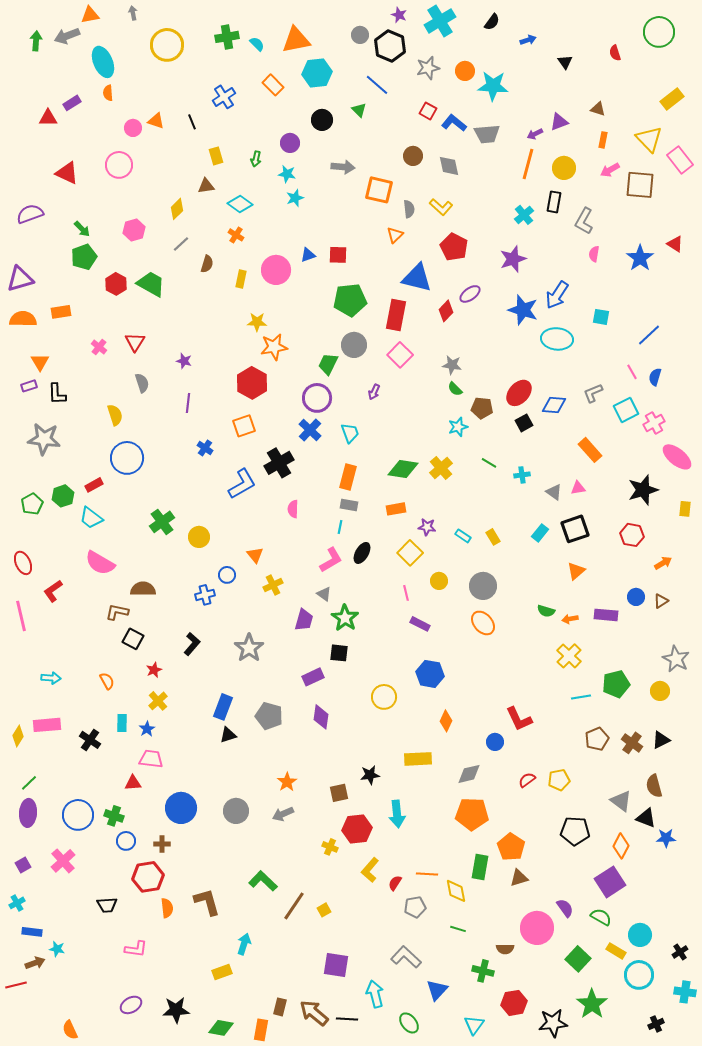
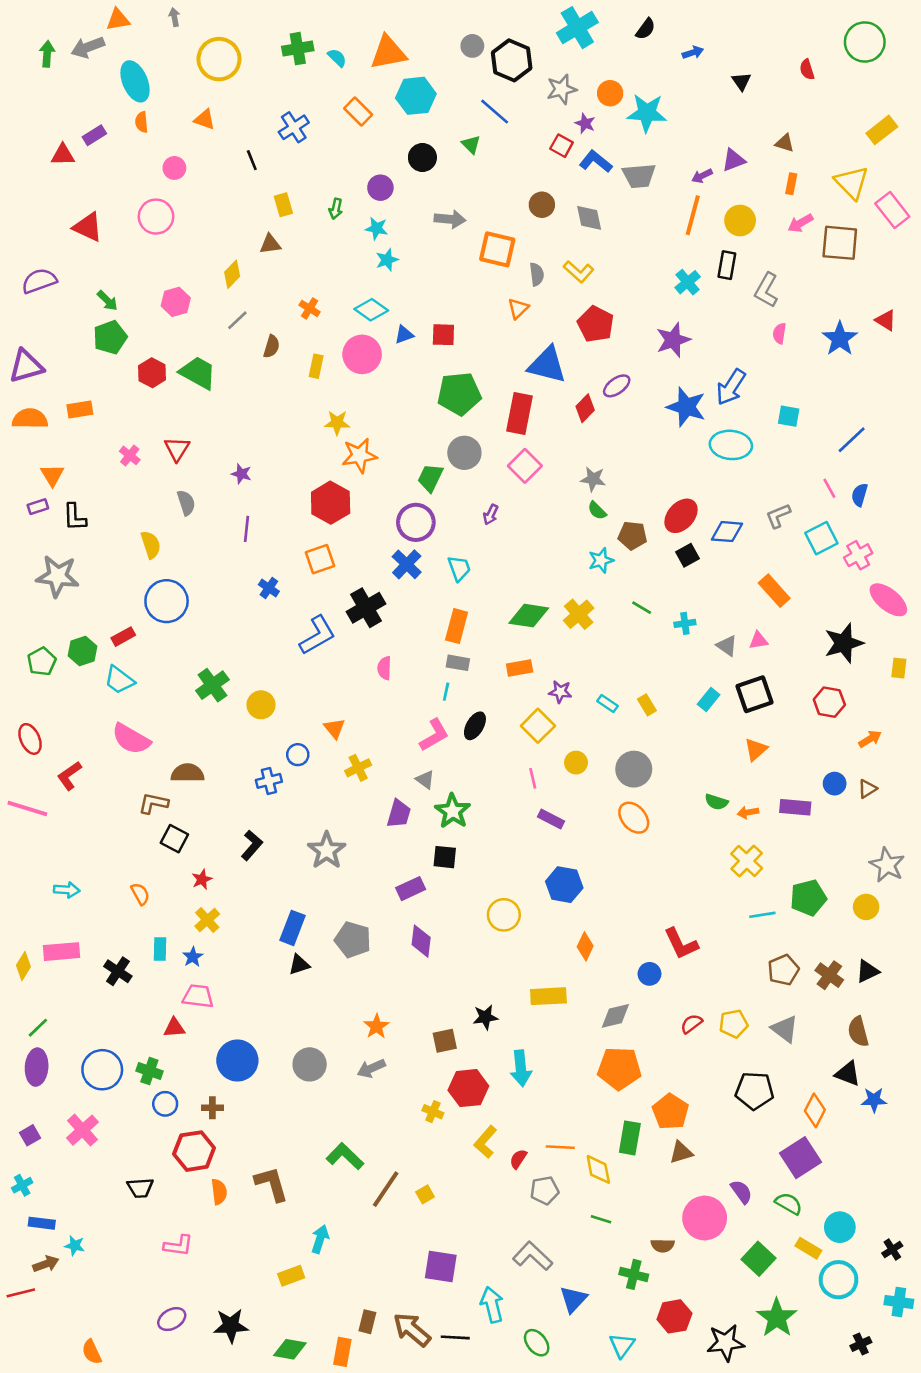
purple star: (399, 15) -> (585, 123), moved
orange triangle: (156, 121) -> (205, 119), moved
cyan diamond: (240, 204) -> (371, 310), moved
pink line: (21, 616) -> (27, 808), turned -60
gray triangle: (621, 801) -> (785, 1029), moved

